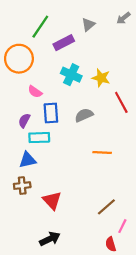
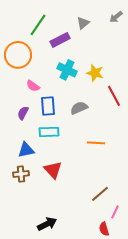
cyan rectangle: (39, 138) -> (49, 132), moved
red triangle: (52, 200) -> (53, 170), moved

